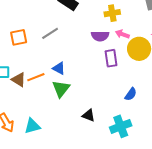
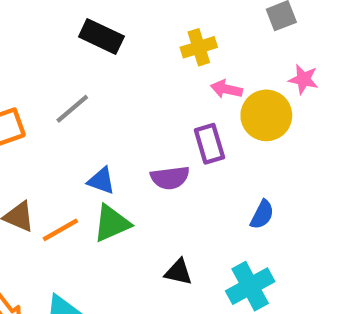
purple semicircle: (100, 36) -> (170, 178), moved
orange line: (36, 77) -> (60, 230), moved
green triangle: (61, 89) -> (112, 223), turned 36

